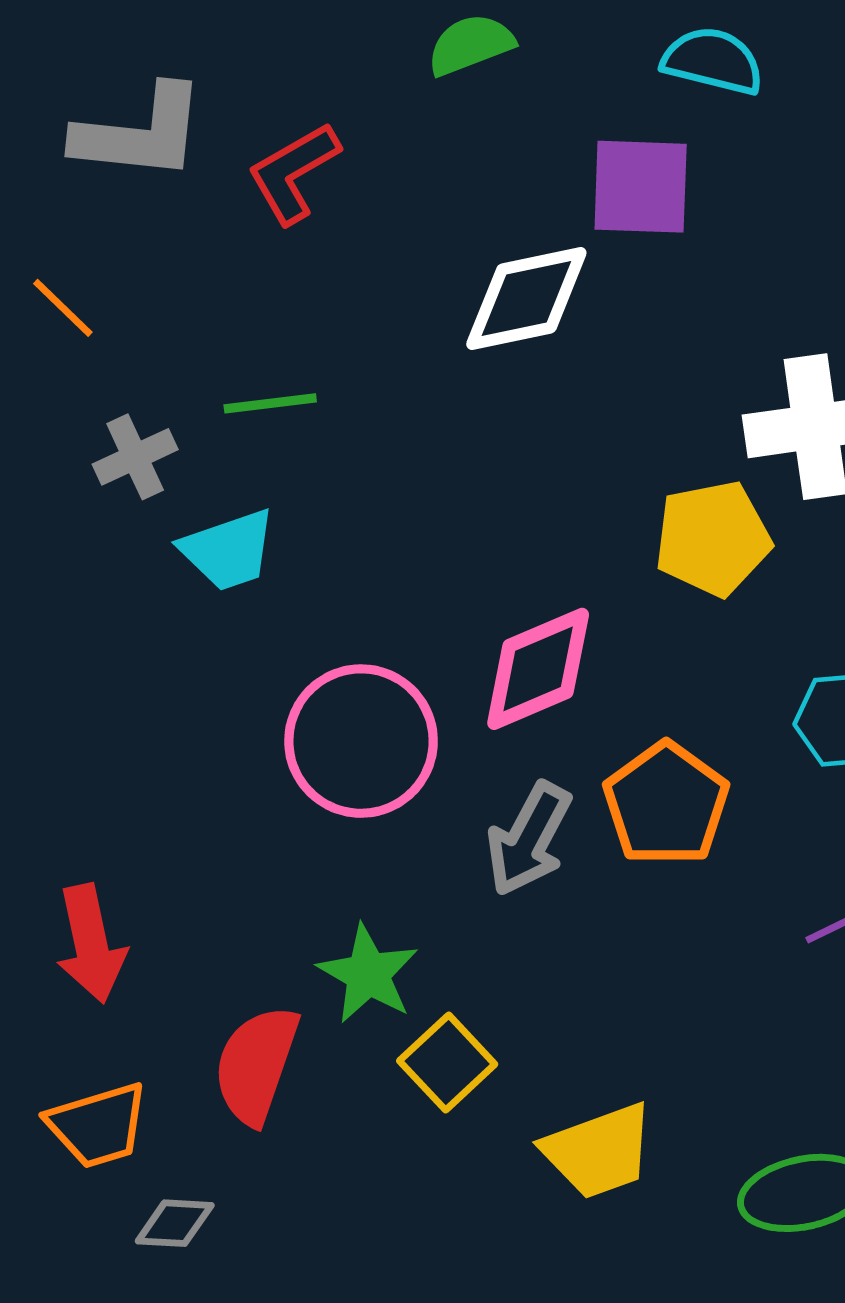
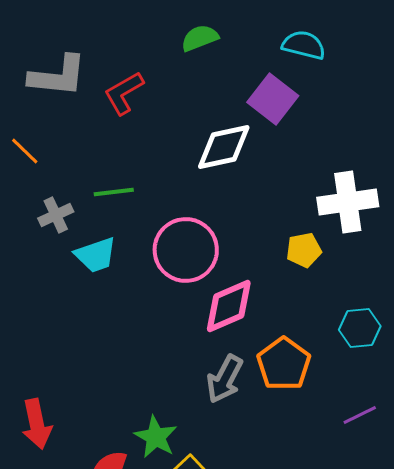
purple square: (641, 187) -> (273, 99), turned 36
yellow pentagon: (713, 538) -> (304, 250), size x0.7
pink circle: (361, 741) -> (186, 250), moved

